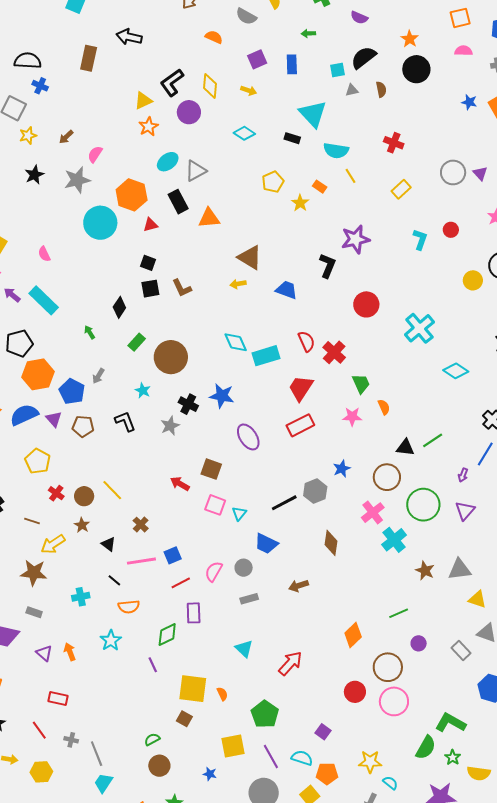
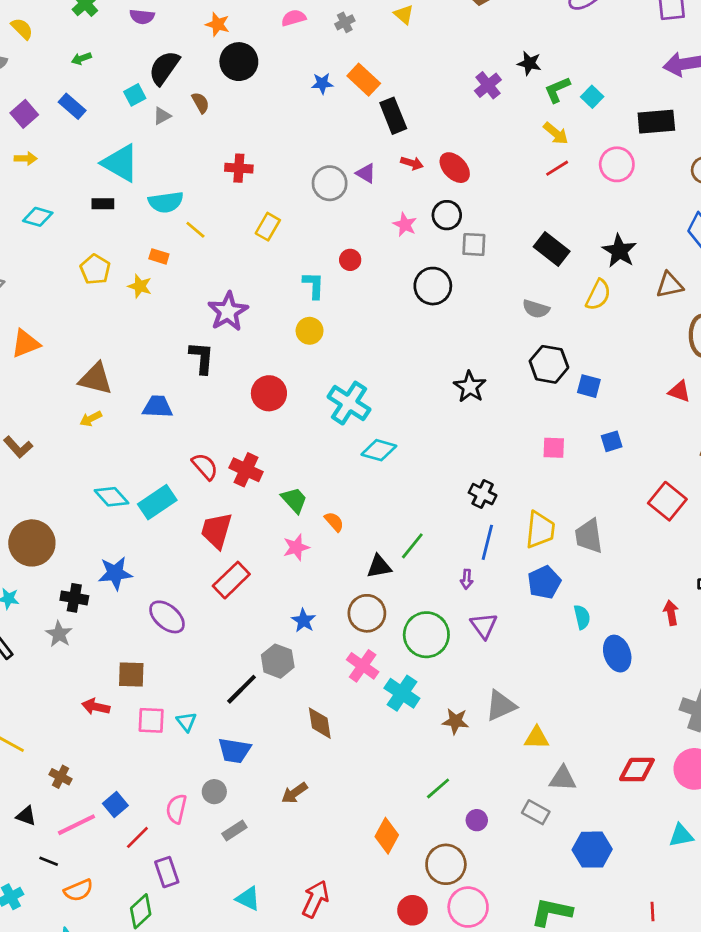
blue rectangle: (292, 64) -> (72, 106), turned -30
yellow circle: (473, 280) -> (310, 331), moved
cyan diamond: (456, 371) -> (379, 450), moved

